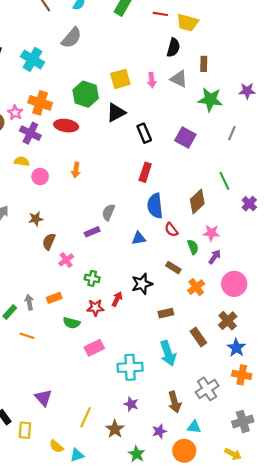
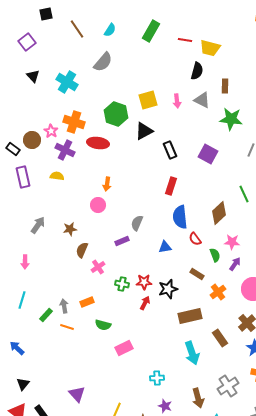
pink circle: (40, 177) -> (98, 205), moved
red star: (95, 308) -> (144, 282), moved
brown rectangle: (166, 313) -> (190, 316), size x1.6
orange line: (27, 336) -> (67, 327), moved
cyan cross: (130, 367) -> (157, 378), moved, size x0.6
purple star: (131, 404) -> (165, 406), moved

